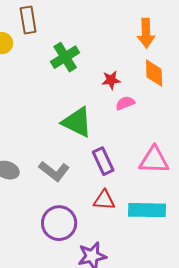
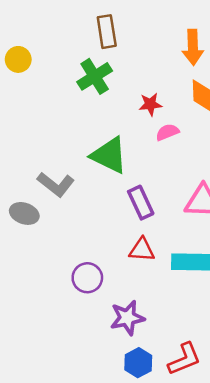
brown rectangle: (28, 20) -> (107, 32), moved
gray L-shape: (54, 171) -> (56, 184), moved
purple circle: (59, 223) -> (87, 278), size x0.7

